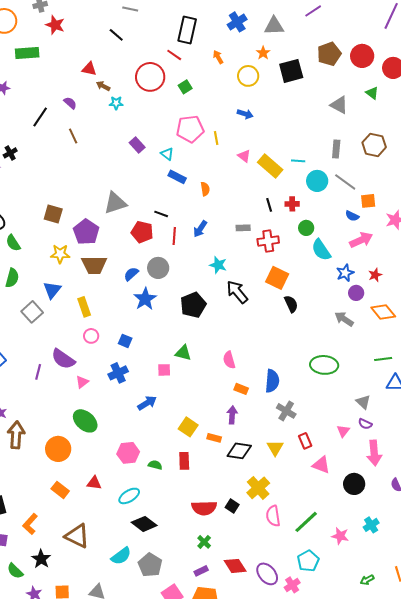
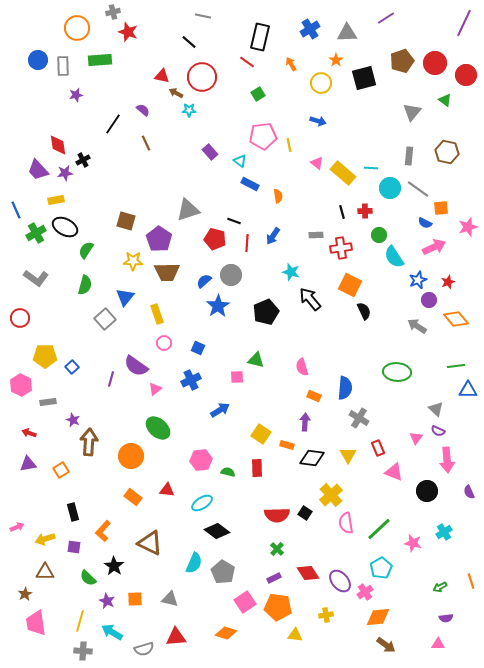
red circle: (150, 77) -> (202, 77), moved
gray triangle: (339, 105) -> (412, 112), turned 42
green semicircle: (13, 243) -> (86, 250), turned 66
cyan semicircle: (121, 556) -> (194, 563), turned -30

